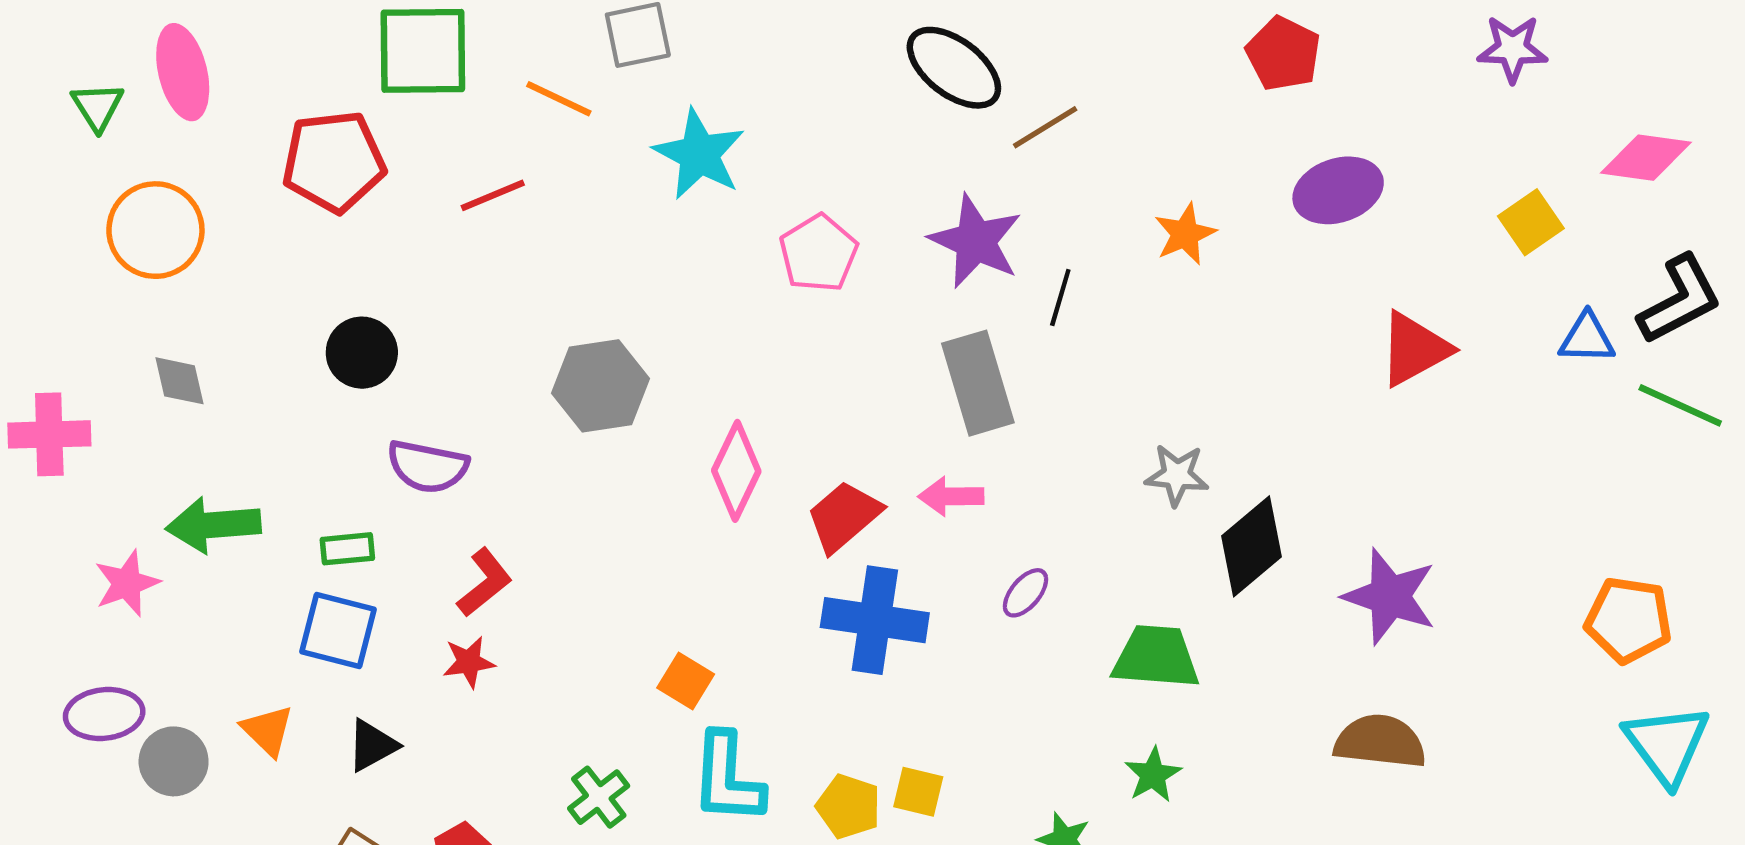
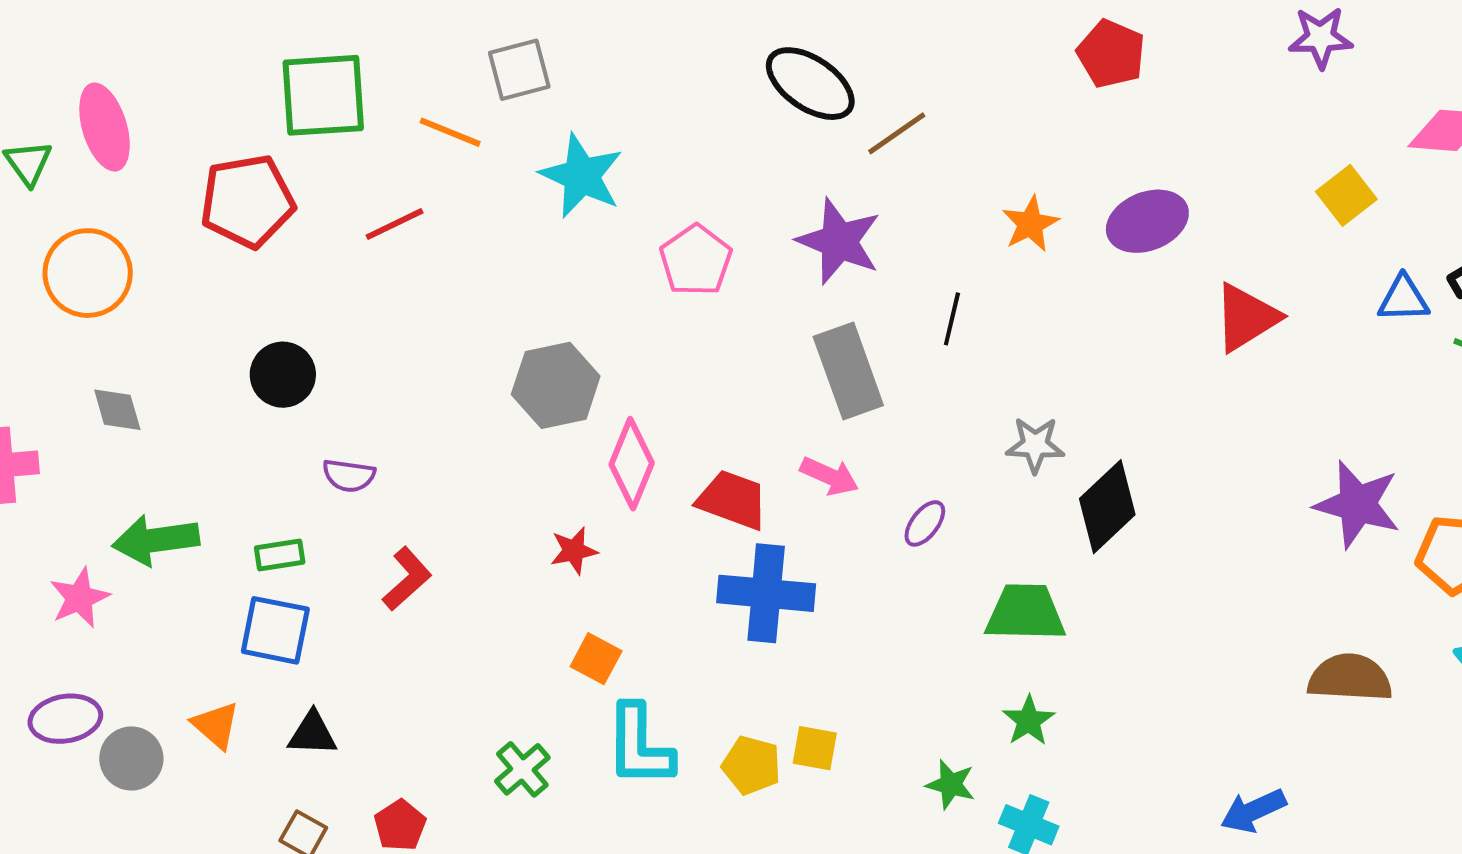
purple ellipse: (1338, 190) -> (1147, 221), moved
black line: (1060, 297) -> (952, 319), moved
gray hexagon: (600, 386) -> (556, 385), moved
purple semicircle: (428, 466) -> (349, 476), size x0.7
pink arrow: (951, 496) -> (829, 476), turned -152
red trapezoid: (844, 516) -> (732, 500), turned 64
purple ellipse: (1026, 593) -> (925, 523), moved
purple star: (1390, 596) -> (1357, 504), moved
red star: (469, 662) -> (574, 551), moved
brown semicircle: (1380, 741) -> (1350, 678), moved
black triangle: (372, 745) -> (312, 734), turned 34

